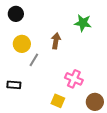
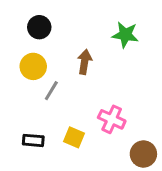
black circle: (16, 14) -> (39, 27), moved
black rectangle: (14, 85) -> (33, 140), moved
yellow square: (58, 101) -> (74, 137), moved

